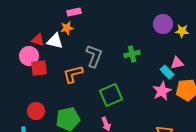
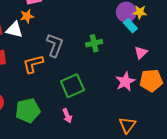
yellow star: (182, 31) -> (140, 12), moved
pink triangle: (177, 63) -> (141, 53), turned -32
cyan rectangle: (167, 72) -> (130, 26), moved

